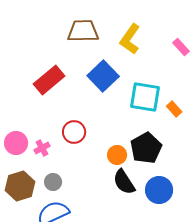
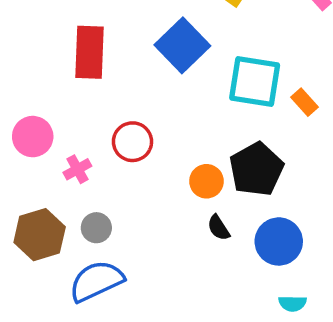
red rectangle: (49, 80) -> (89, 52), turned -48
pink circle: (16, 143) -> (33, 137), moved
black semicircle: (124, 182) -> (219, 228), size x0.6

